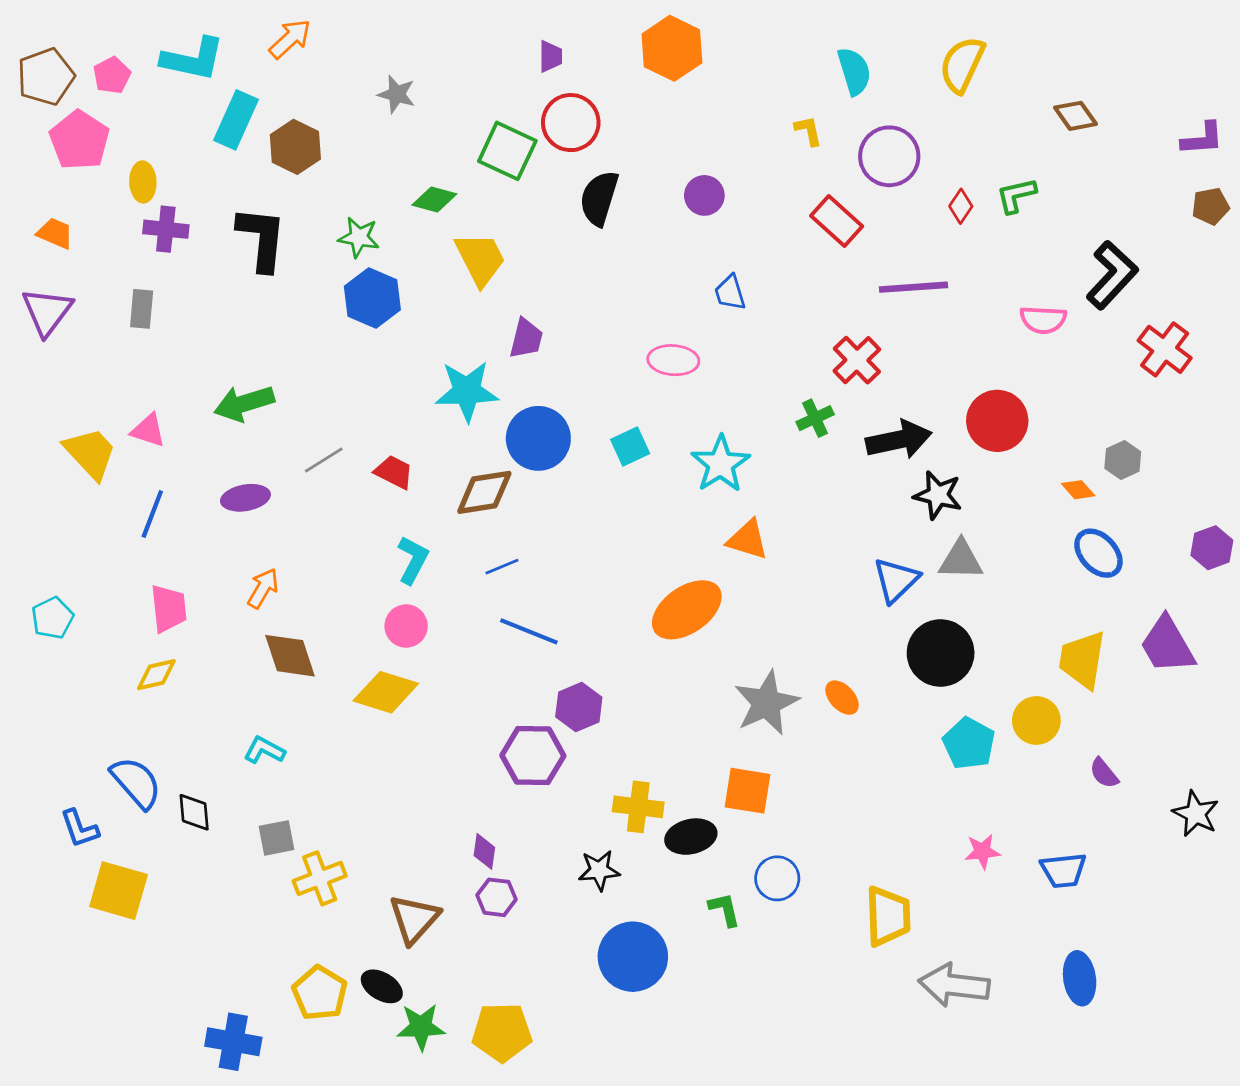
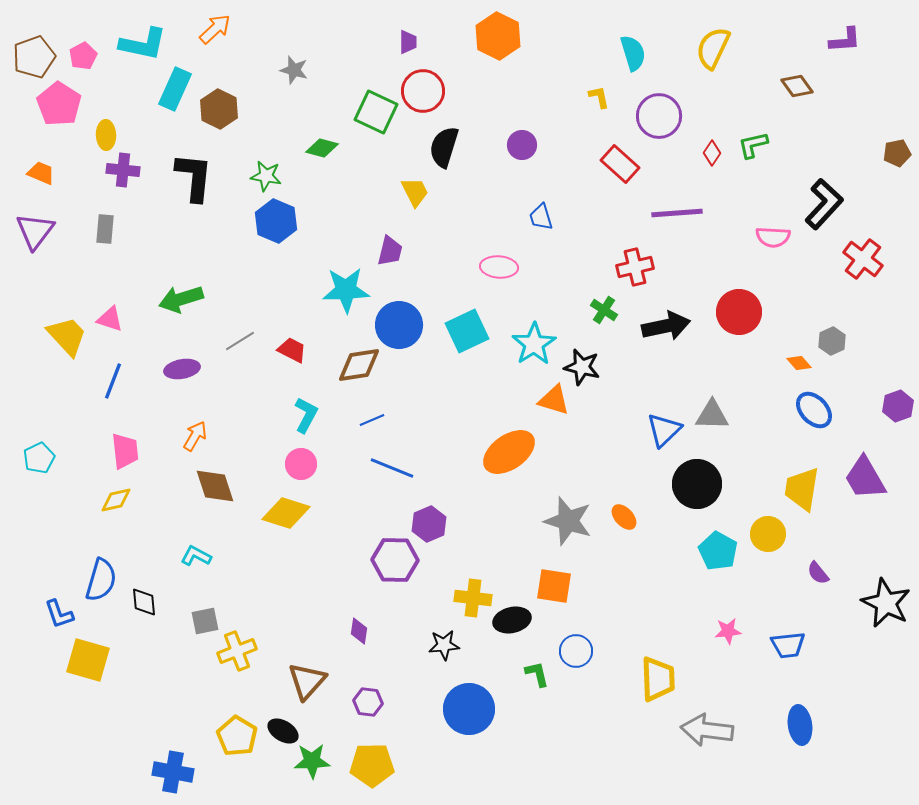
purple L-shape: (1202, 139) -> (845, 40), moved
yellow trapezoid: (480, 259) -> (415, 192), moved, size x0.7
red cross: (857, 360) -> (635, 267), turned 30
green cross: (815, 418) -> (604, 310), turned -32
cyan square: (630, 446) -> (467, 331), size x1.5
black star: (938, 495) -> (582, 367), moved
gray star: (766, 703) -> (568, 521), turned -30
blue semicircle: (136, 783) -> (101, 580), turned 57
black star: (1196, 814) -> (886, 603), size x1.4
purple hexagon: (497, 897) -> (368, 702), moved

